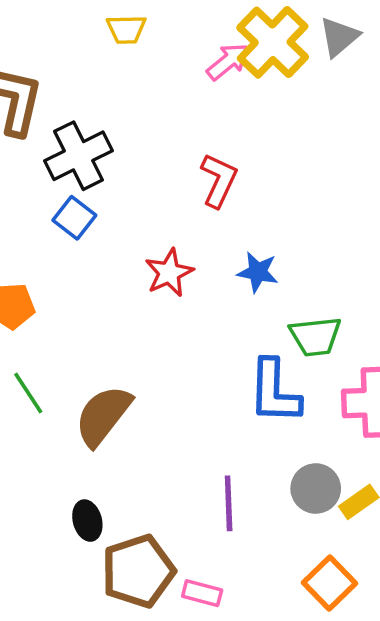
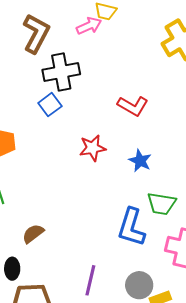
pink arrow: (228, 62) -> (89, 26), moved
red L-shape: (219, 180) -> (133, 106), turned 80
brown semicircle: (103, 416) -> (33, 234), moved, size x0.6

